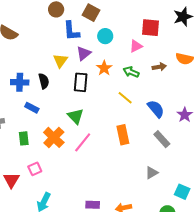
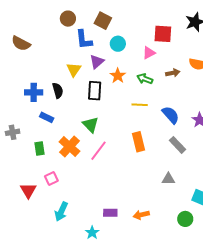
yellow line: (125, 98) -> (140, 105), turned -35
gray triangle: (152, 173) -> (168, 179), turned 32

